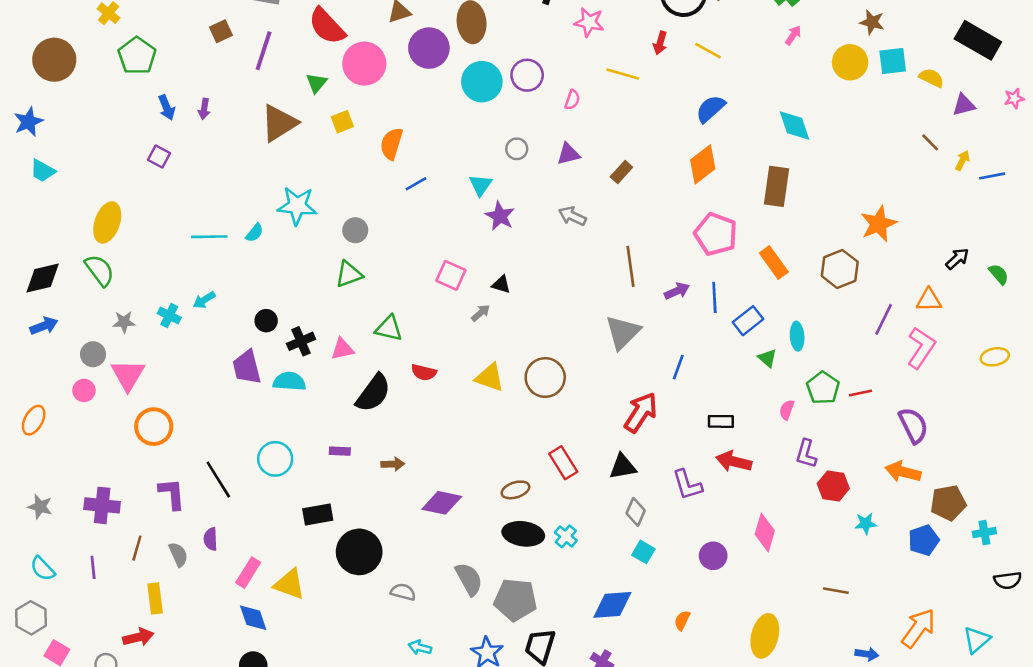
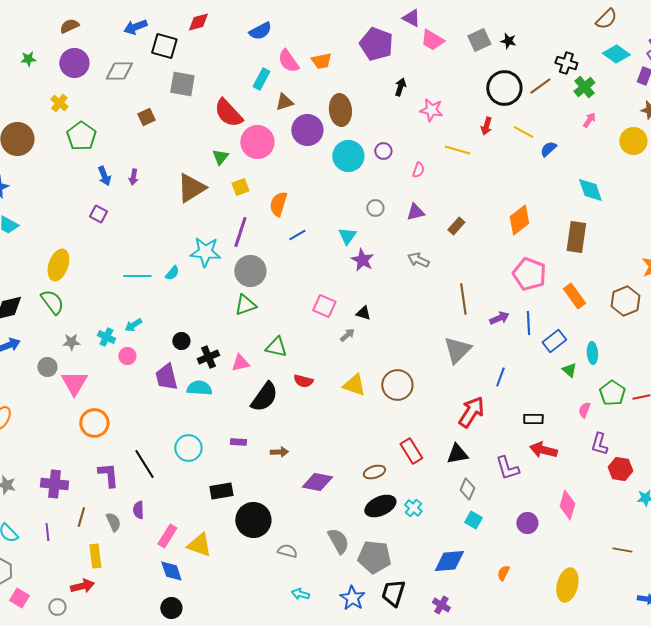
purple line: (264, 51) -> (240, 232), moved
purple circle: (527, 75) -> (383, 151), size x0.7
blue semicircle: (711, 109) -> (548, 149), moved, size x0.7
gray circle: (355, 230) -> (250, 271), size x1.6
pink circle: (84, 390) -> (127, 356), moved
black ellipse: (523, 534) -> (380, 506), turned -32

